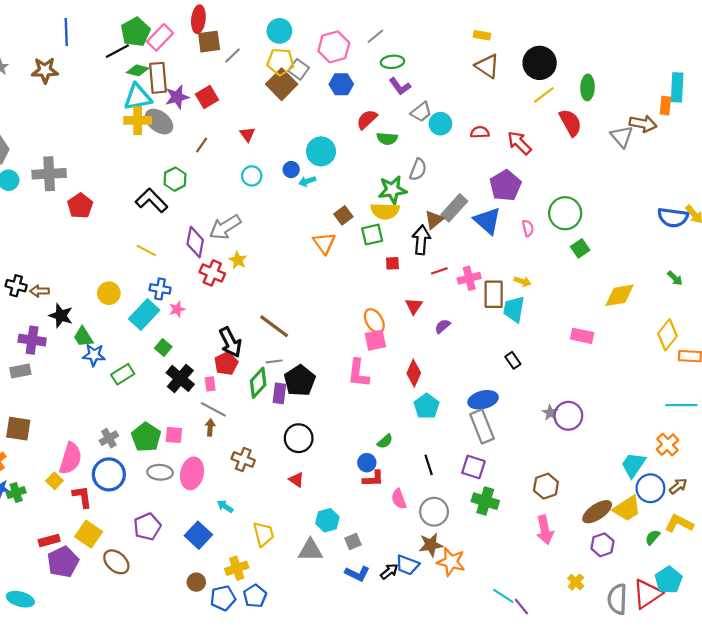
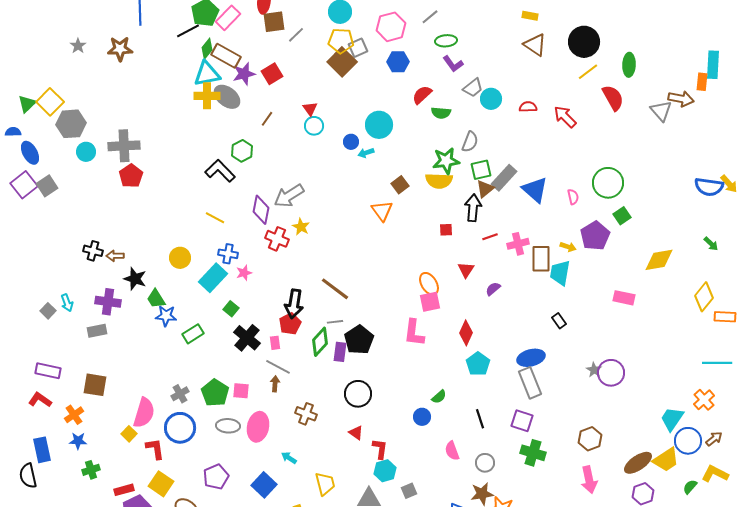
gray square: (299, 69) -> (358, 48), turned 30
green diamond: (138, 70) -> (207, 49), turned -65
brown rectangle: (158, 78) -> (226, 56), turned -56
cyan circle: (252, 176) -> (314, 126), moved
purple pentagon: (505, 186) -> (595, 236), moved
red pentagon: (80, 206) -> (131, 176), moved
green square: (372, 235) -> (481, 170), moved
black arrow: (230, 342) -> (294, 304), turned 36
red L-shape: (373, 479) -> (380, 449), moved, turned -80
green cross: (16, 493) -> (91, 470), moved
gray circle: (434, 512) -> (485, 463), size x0.7

